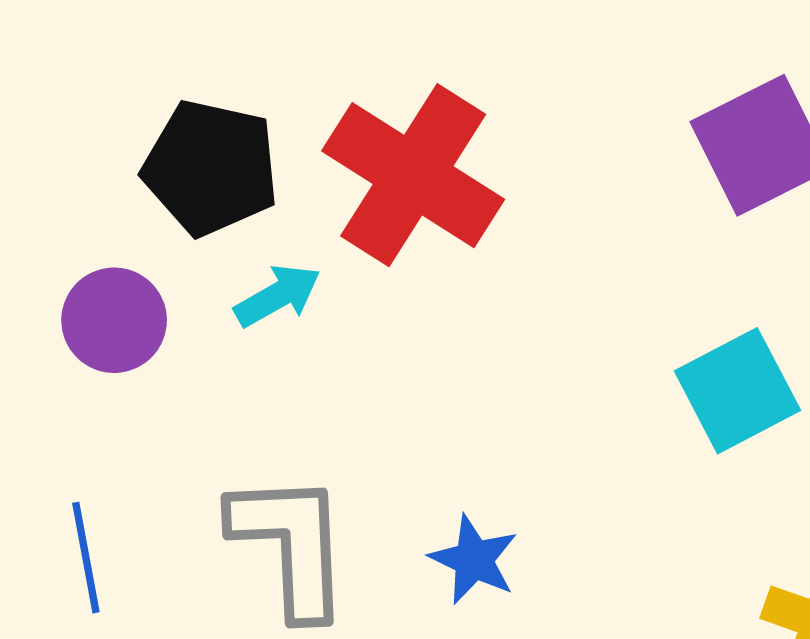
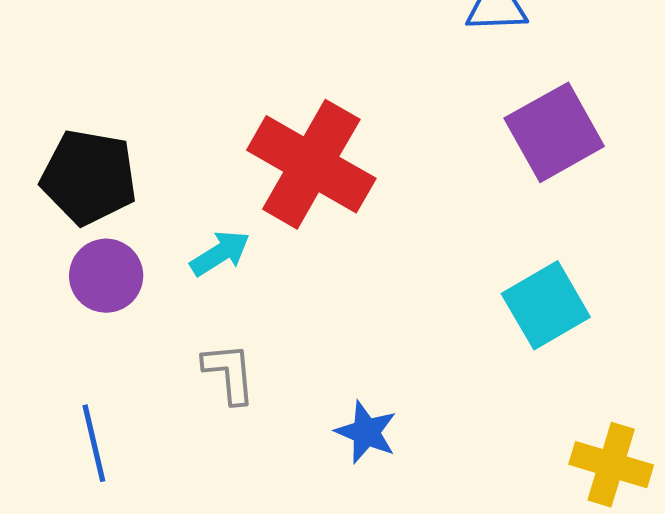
black pentagon: (211, 168) -> (89, 177), moved
gray L-shape: (291, 545) -> (229, 373), moved, size x0.6

